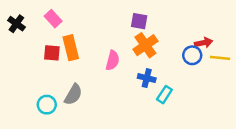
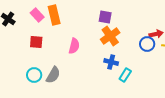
orange rectangle: (71, 48) -> (54, 15), moved
pink semicircle: (113, 60) -> (74, 46), moved
cyan circle: (47, 105) -> (34, 75), moved

